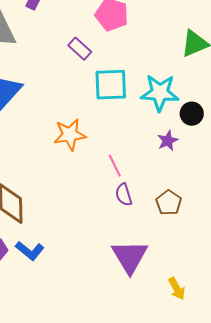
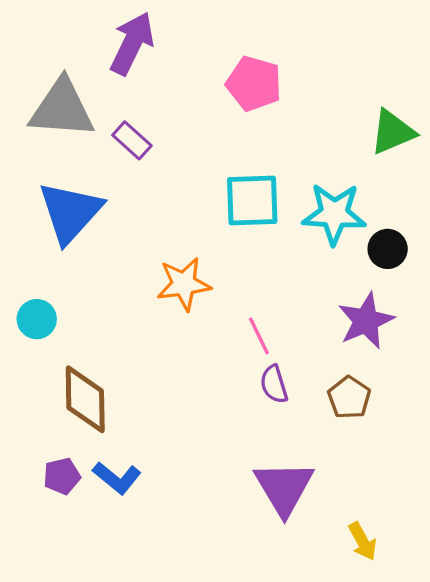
purple rectangle: (80, 49) -> (132, 140), moved
purple star: (168, 141) -> (366, 321), moved, size x1.6

